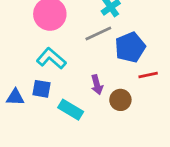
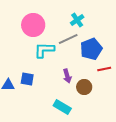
cyan L-shape: (51, 58) -> (44, 50), moved, turned -40
cyan rectangle: (71, 110) -> (62, 107), moved

